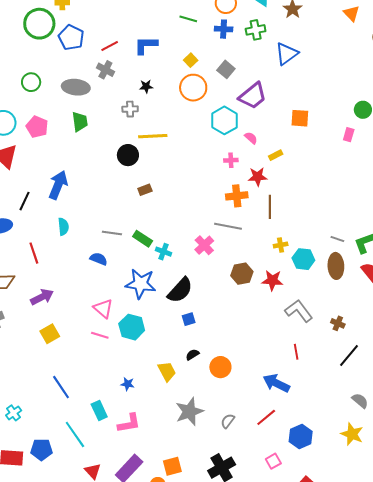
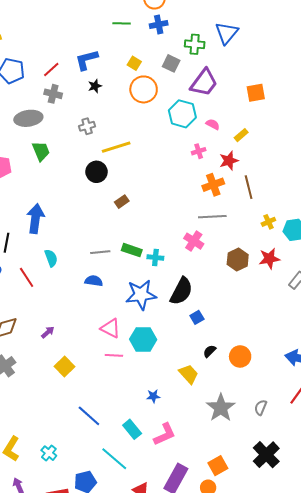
green cross: (256, 30) -> (195, 44), moved, turned 30
black star: (146, 86) -> (95, 86), moved
red line: (34, 253) -> (27, 277), moved
purple arrow: (42, 297) -> (48, 332), size x0.6

